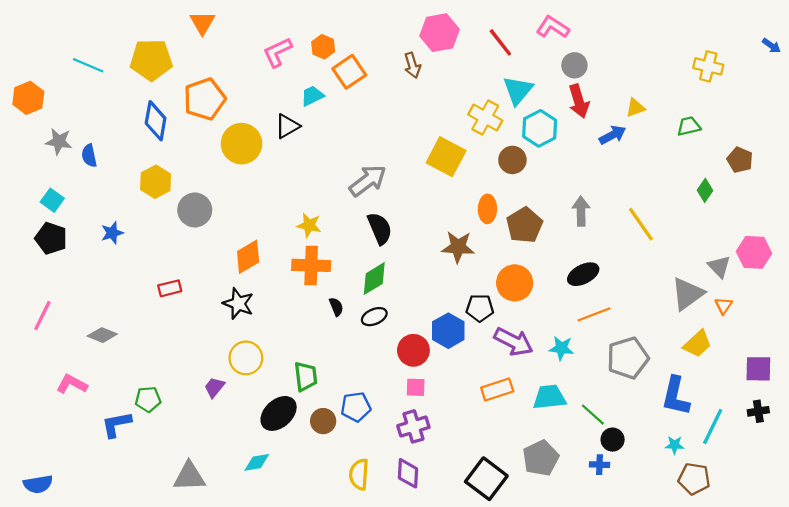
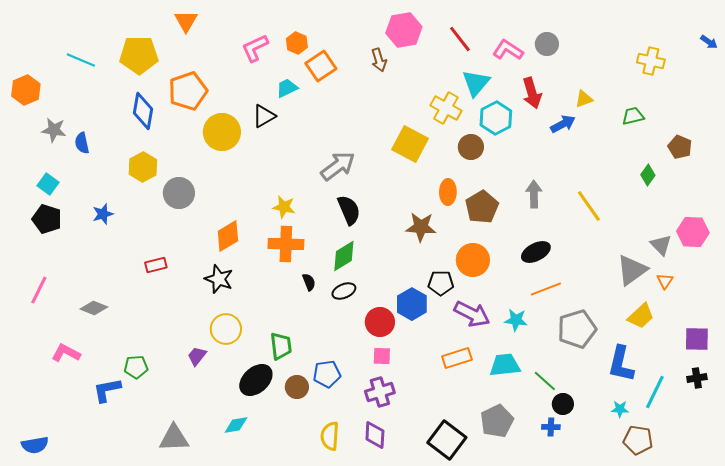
pink L-shape: (553, 27) -> (508, 50), moved
gray circle: (574, 65) -> (547, 44), moved

